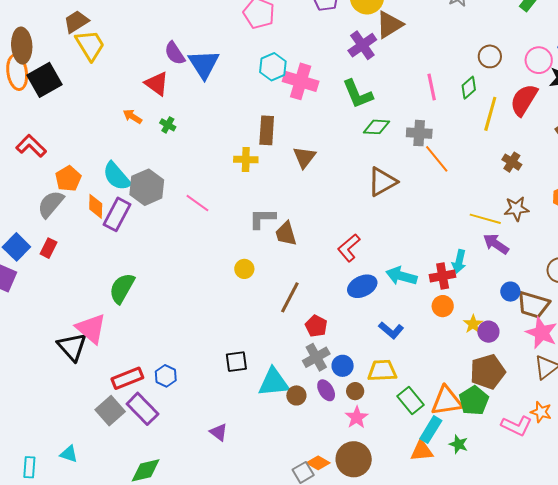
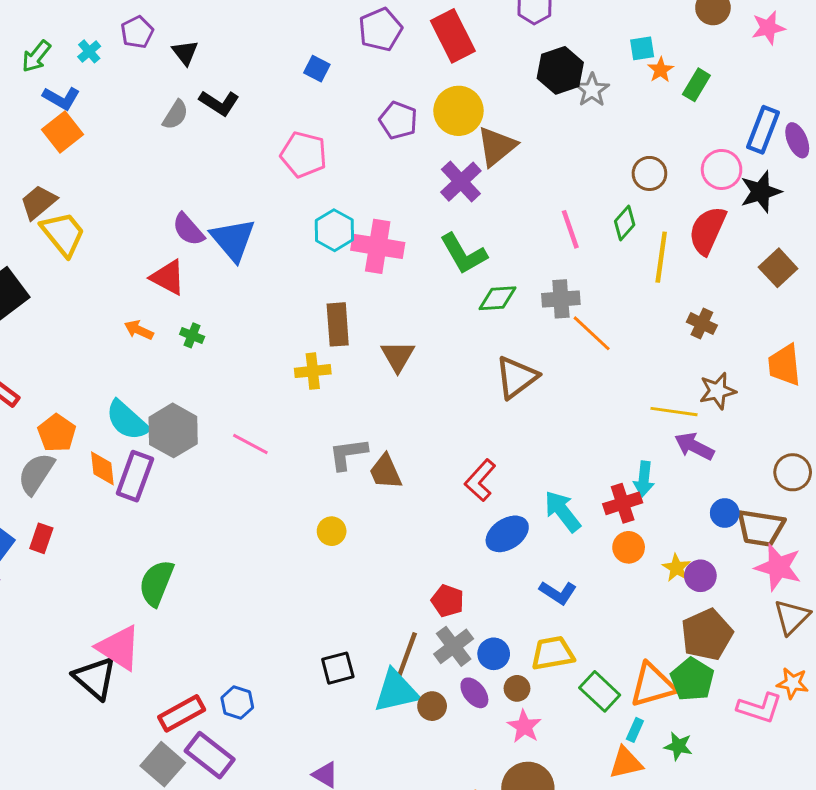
cyan arrow: (401, 276) -> (562, 511), turned 44
brown line: (290, 297) -> (407, 655), moved
cyan rectangle: (431, 430) -> (635, 730), size x0.6

